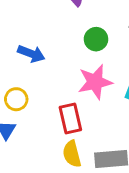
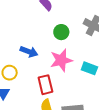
blue arrow: (31, 54) -> (29, 52), moved

